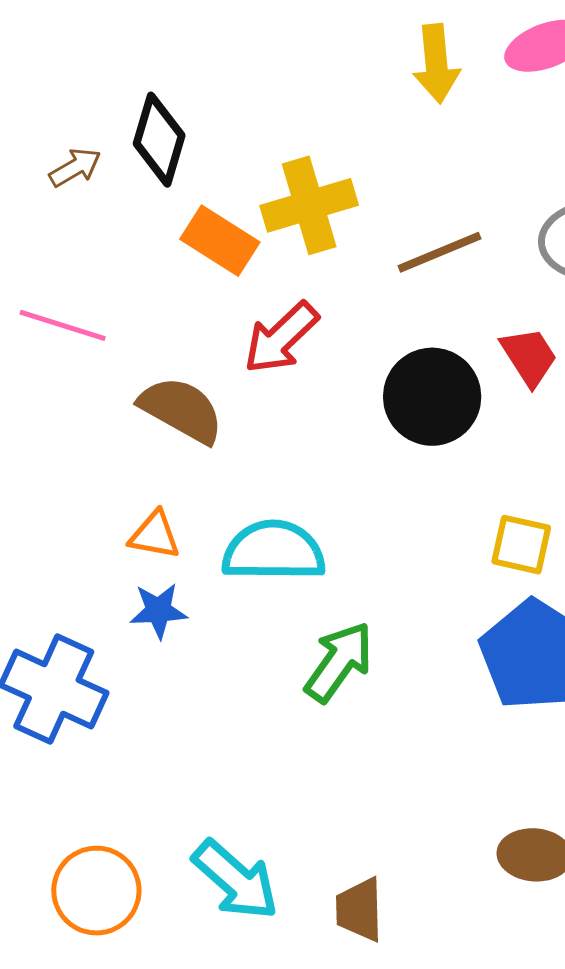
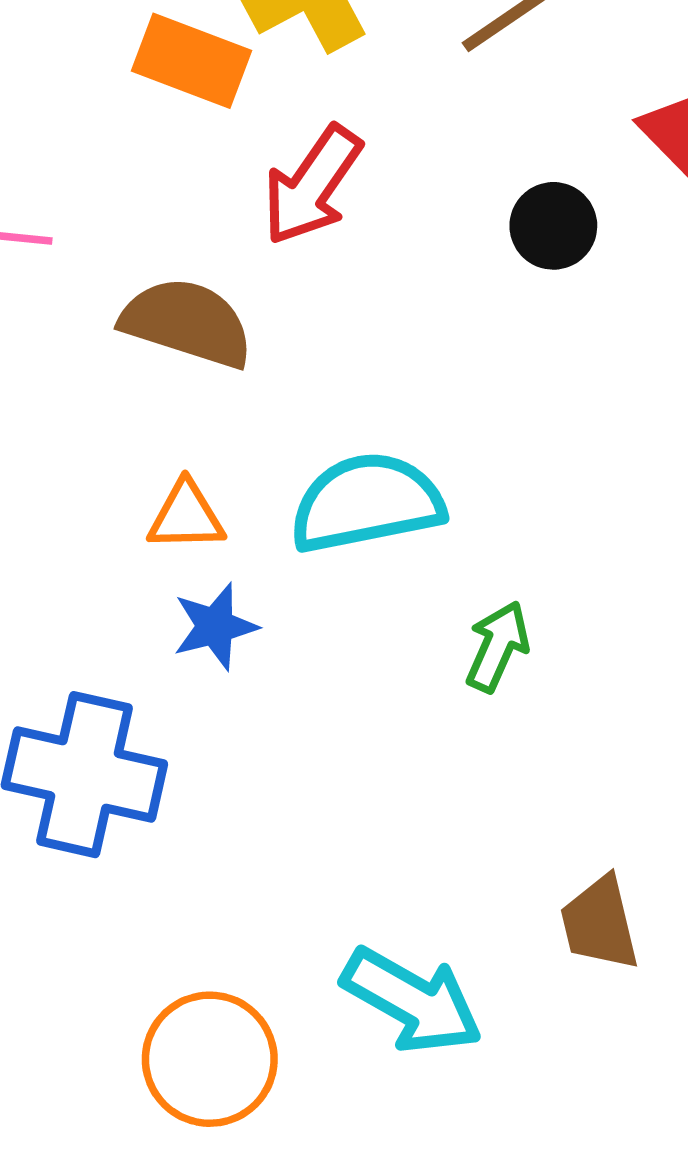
black circle: (432, 397) -> (553, 226), size x0.6
green arrow: (339, 662) -> (497, 646), size x0.7
brown trapezoid: (359, 910) -> (600, 923), moved

